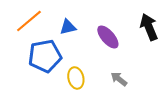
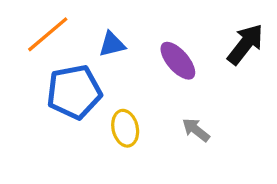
black arrow: (149, 27) -> (245, 44), turned 60

